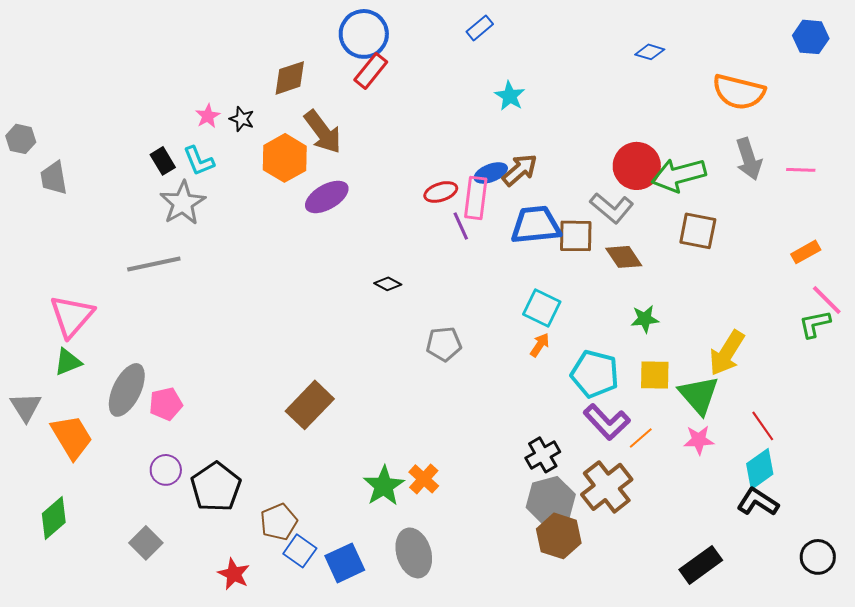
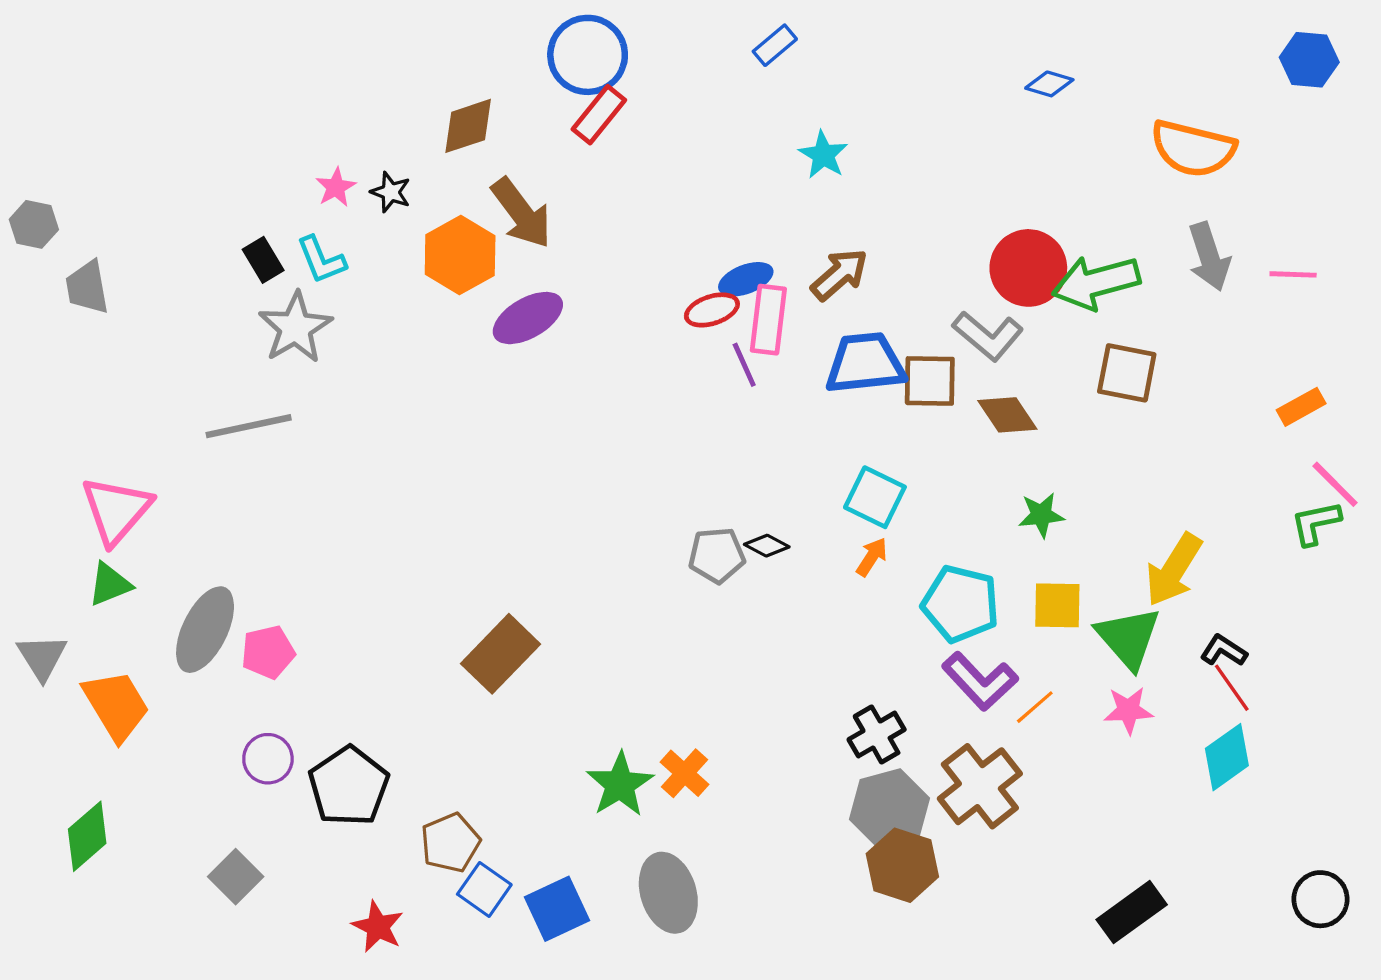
blue ellipse: (491, 173) -> (746, 279), moved
black diamond: (388, 284) -> (767, 546), moved
black L-shape: (758, 502) -> (1224, 651), moved, size x0.7

